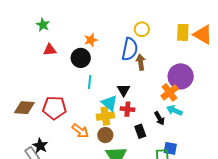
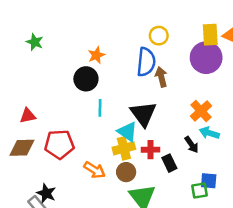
red triangle: (50, 50) -> (28, 116), moved
purple circle: (181, 76) -> (206, 58), moved
black triangle: (124, 90) -> (143, 114), size x1.6
red cross: (127, 109) -> (150, 150), moved

